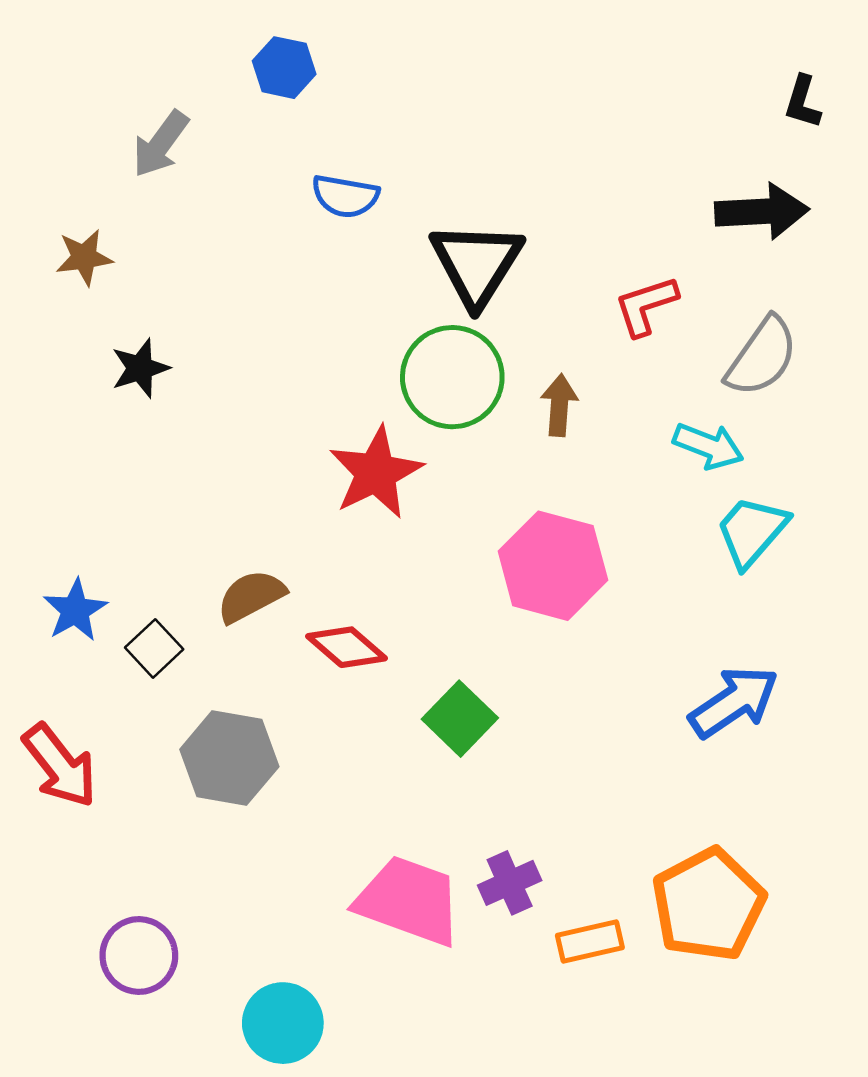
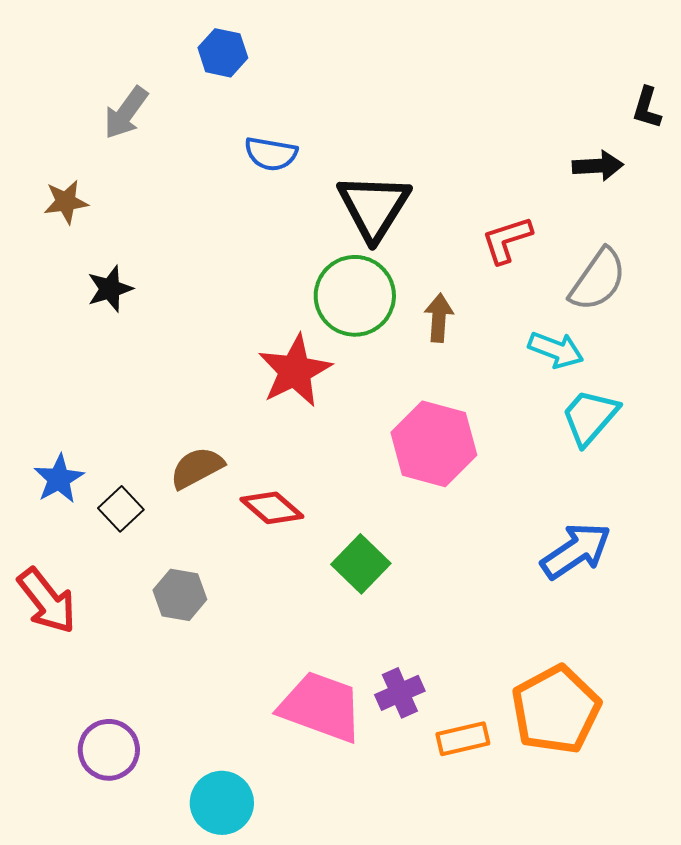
black L-shape: (803, 102) -> (647, 108), moved
black arrow: (762, 211) -> (598, 166), size x0.7
gray hexagon: (229, 758) -> (180, 595), size x0.7

